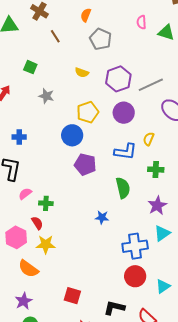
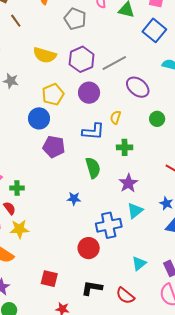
gray pentagon: (101, 39) -> (75, 19), moved
yellow semicircle: (82, 72) -> (45, 55), size x1.6
red circle: (135, 276) -> (89, 248), moved

